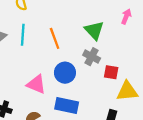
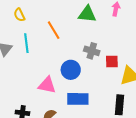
green triangle: (94, 30) -> (87, 14), moved, turned -30
orange line: (55, 38) -> (54, 30), moved

